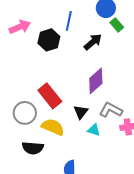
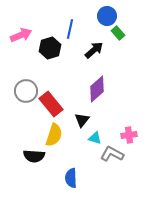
gray L-shape: (111, 110) -> (112, 154), moved
gray circle: (25, 113) -> (26, 91), moved
yellow semicircle: (53, 127) -> (54, 135), turned 85

